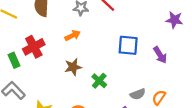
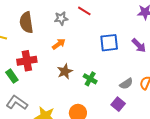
red cross: (34, 47) -> (27, 61), turned 30

